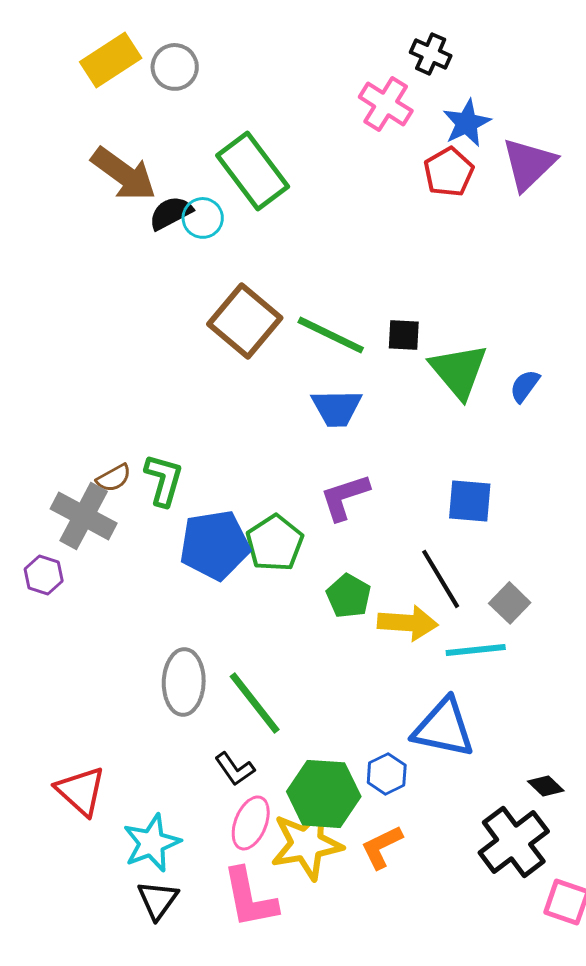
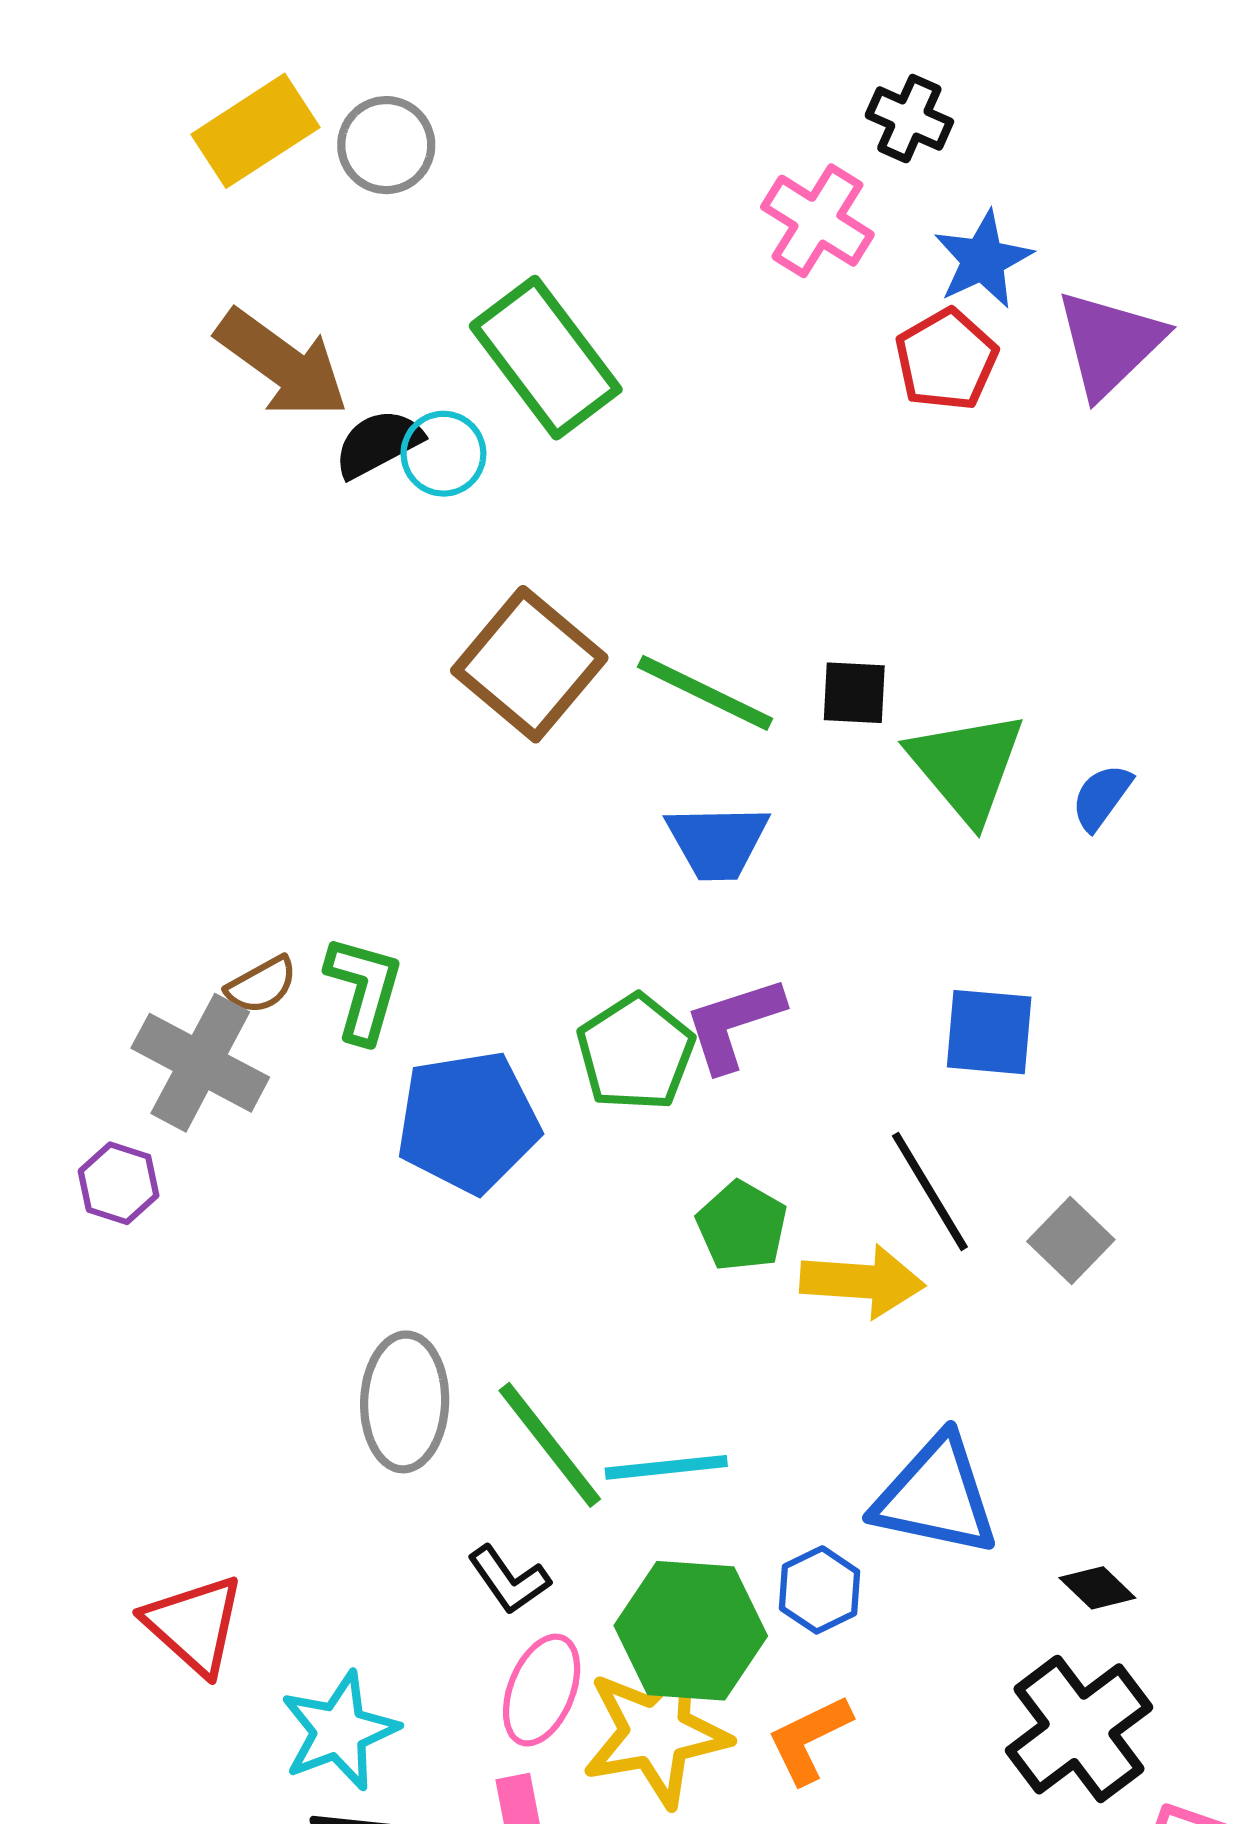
green pentagon: (275, 543) -> (636, 1052), moved
cyan line: (476, 650) -> (666, 1467), moved
black diamond: (546, 786) -> (1097, 1588), moved

